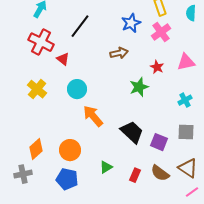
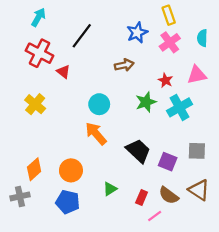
cyan semicircle: (191, 13) -> (202, 38), moved
cyan circle: (77, 89) -> (99, 104), moved
cyan cross: (185, 100) -> (180, 107), moved, size x1.6
pink line: (192, 192) -> (155, 216), moved

